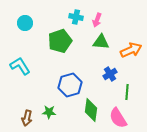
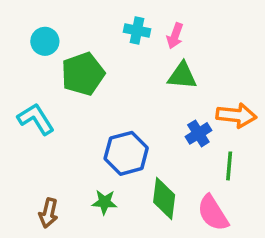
green pentagon: (60, 41) -> (83, 74), moved
orange arrow: (131, 50) -> (236, 115), moved, turned 30
green star: (49, 112) -> (104, 202), moved

